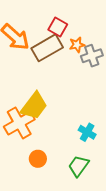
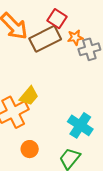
yellow trapezoid: (34, 106) -> (29, 96), size x0.7
cyan cross: (87, 132) -> (80, 125), size x1.4

